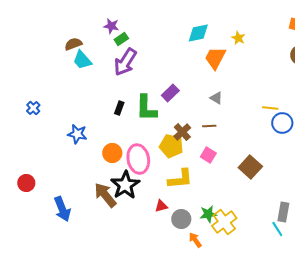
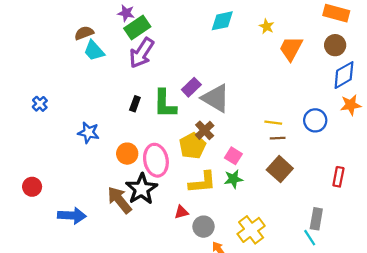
green rectangle: (121, 39) -> (137, 27), size x1.6
orange trapezoid: (215, 58) -> (291, 48), moved
gray triangle: (216, 98) -> (216, 98), moved, size x2.0
yellow line: (270, 108) -> (273, 123), moved
brown line: (209, 126) -> (278, 138), moved
yellow pentagon: (171, 146) -> (192, 146), turned 30
blue arrow: (62, 209) -> (72, 215), turned -65
green star: (208, 214) -> (233, 179), moved

